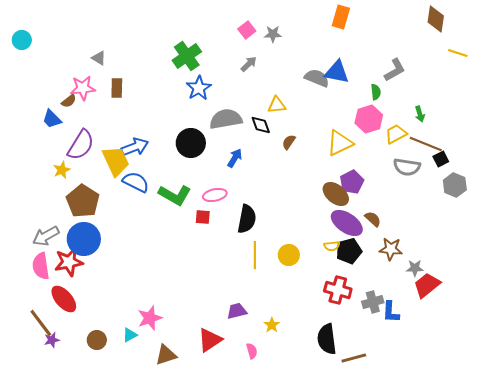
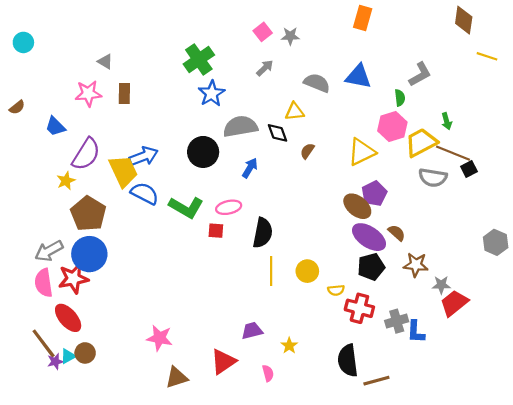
gray semicircle: (317, 78) -> (317, 83), moved
brown semicircle: (69, 101) -> (17, 107), moved
yellow trapezoid: (396, 134) -> (421, 142), size x1.4
gray hexagon: (455, 185) -> (496, 242), moved
yellow semicircle: (332, 246) -> (336, 290), moved
pink star: (150, 318) -> (160, 338), turned 30
cyan triangle: (130, 335) -> (68, 356), moved
brown circle: (97, 340) -> (85, 353), moved

